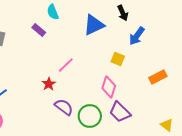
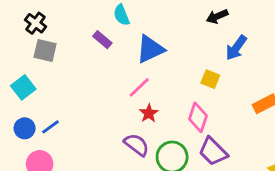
black arrow: (123, 13) -> (217, 16), turned 91
blue triangle: (94, 25) -> (150, 49), moved
red star: (49, 84) -> (149, 113), moved

